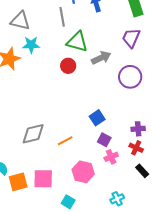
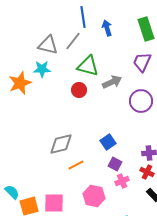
gray line: (62, 17) -> (73, 41), turned 48
gray triangle: (20, 21) -> (48, 45), moved
gray diamond: (33, 134) -> (61, 144), moved

